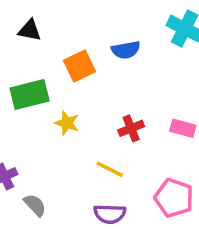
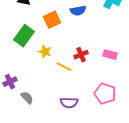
green rectangle: (30, 94) -> (24, 36), turned -40
yellow line: (110, 169) -> (64, 67), moved

